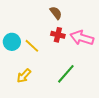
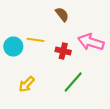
red cross: (58, 35) -> (63, 51), moved
yellow line: (32, 46) -> (35, 40), moved, turned -35

